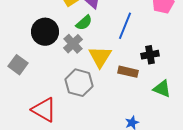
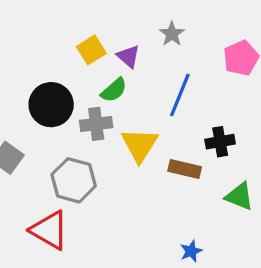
gray cross: (73, 44) -> (96, 124), turned 36
gray hexagon: (79, 83) -> (74, 180), moved

